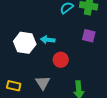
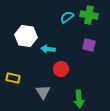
white hexagon: (25, 43) -> (26, 36), moved
yellow rectangle: (14, 86) -> (13, 78), moved

